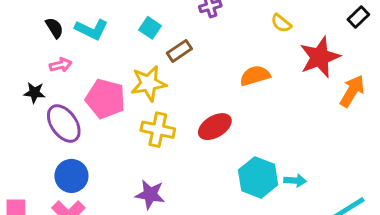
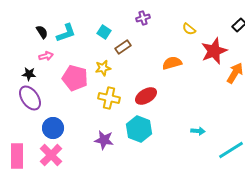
cyan L-shape: (91, 29) -> (66, 33), turned -45
yellow star: (149, 83) -> (103, 68), size x0.7
purple ellipse: (64, 123) -> (30, 98), moved
cyan hexagon: (258, 177) -> (139, 129), moved

